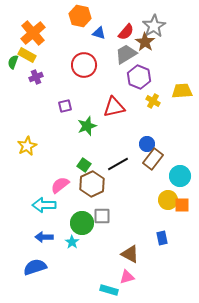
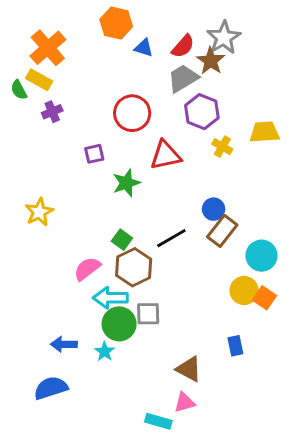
green semicircle: (13, 62) -> (19, 90), turned -48
red circle: (84, 65) -> (132, 113), moved
cyan arrow: (44, 205) -> (110, 298), moved
orange square: (182, 205) -> (264, 298), turned 35

